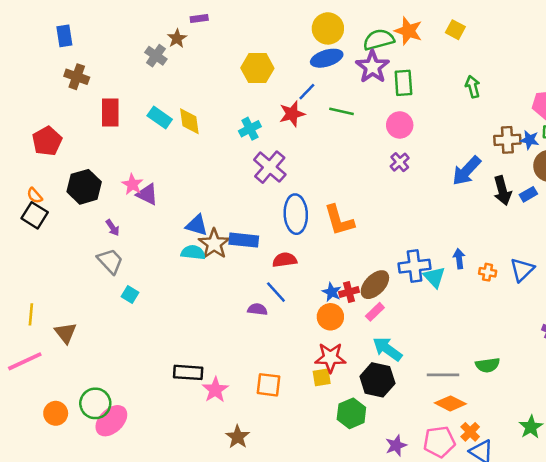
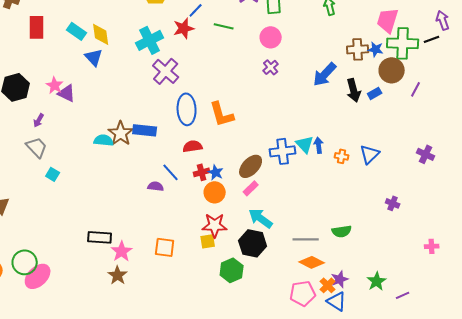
cyan cross: (250, 129) -> (150, 40), size x1.5
blue triangle: (197, 225) -> (94, 57), moved, turned 30
purple arrow: (113, 228) -> (39, 120), turned 64
red semicircle: (285, 260) -> (193, 146), moved
cyan triangle: (434, 277) -> (305, 144), moved
red cross: (349, 292) -> (202, 172), moved
brown star: (238, 437) -> (118, 275), moved
purple star: (396, 445) -> (340, 279), moved

